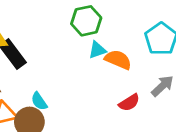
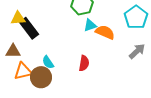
red semicircle: (129, 103) -> (84, 63), moved, turned -49

